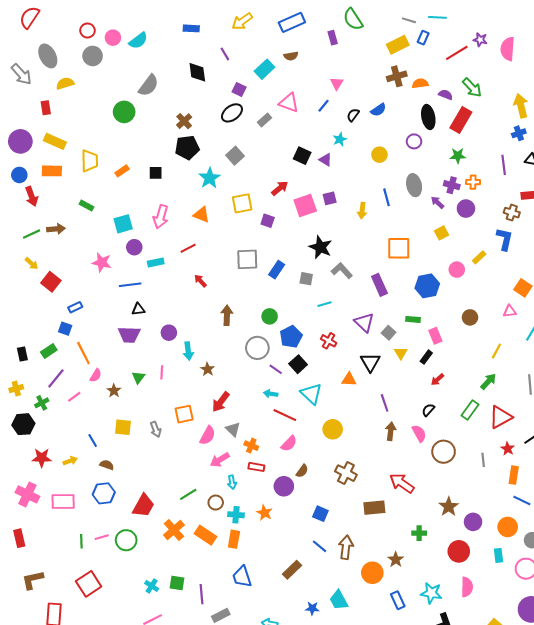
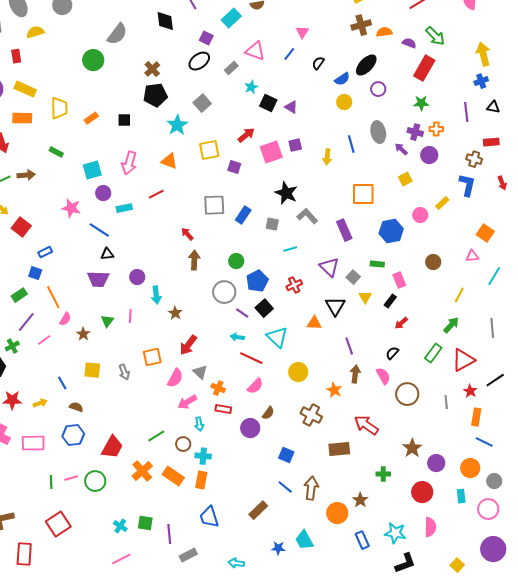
blue semicircle: (378, 110) -> (342, 79), moved
black ellipse: (428, 117) -> (366, 65), moved, turned 55
cyan star: (340, 139) -> (251, 87), moved
red arrow: (200, 281) -> (187, 234), moved
blue line: (130, 285) -> (99, 230), turned 40
red cross: (329, 341) -> (294, 285), turned 35
orange star: (264, 513) -> (334, 390), moved

